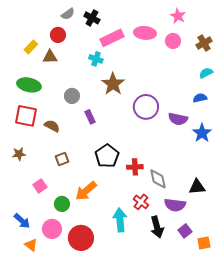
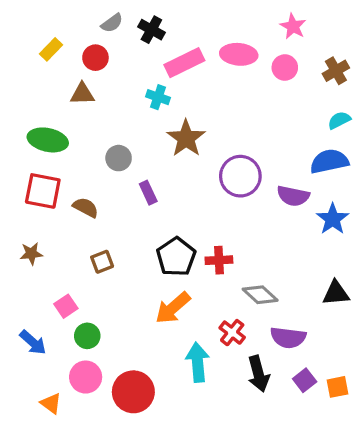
yellow rectangle: (31, 47) -> (51, 49), moved
blue semicircle: (200, 98) -> (329, 161), size x1.6
red cross: (135, 167) -> (219, 260), moved
gray diamond: (158, 179) -> (260, 295), turned -35
black triangle: (197, 187) -> (336, 293), moved
orange arrow: (86, 191) -> (173, 308), moved
green circle: (62, 204) -> (87, 336), moved
blue arrow: (22, 221) -> (33, 342), moved
orange square: (204, 243) -> (338, 387), moved

